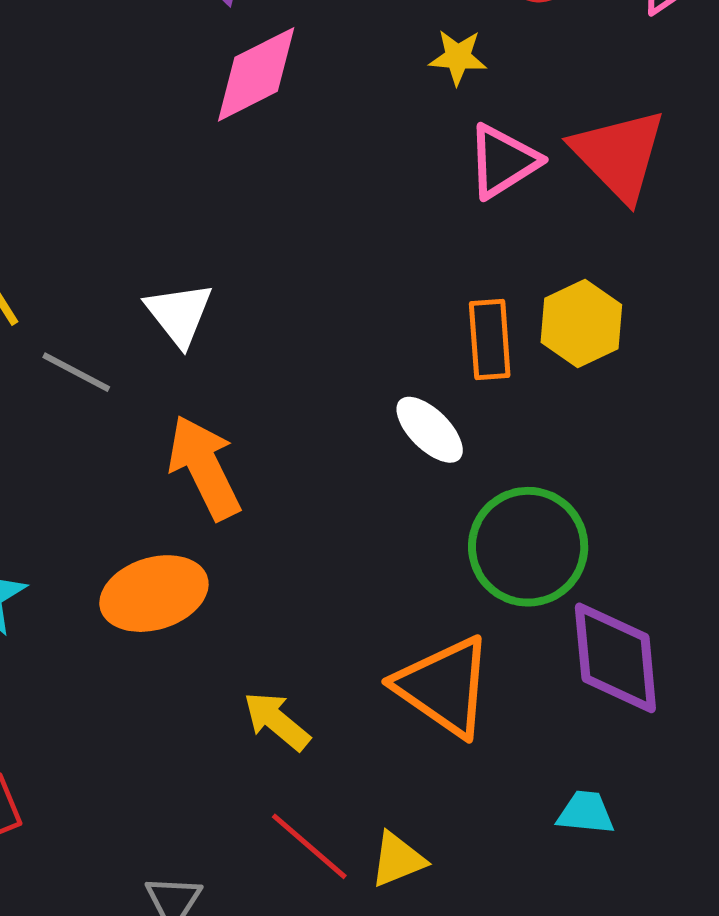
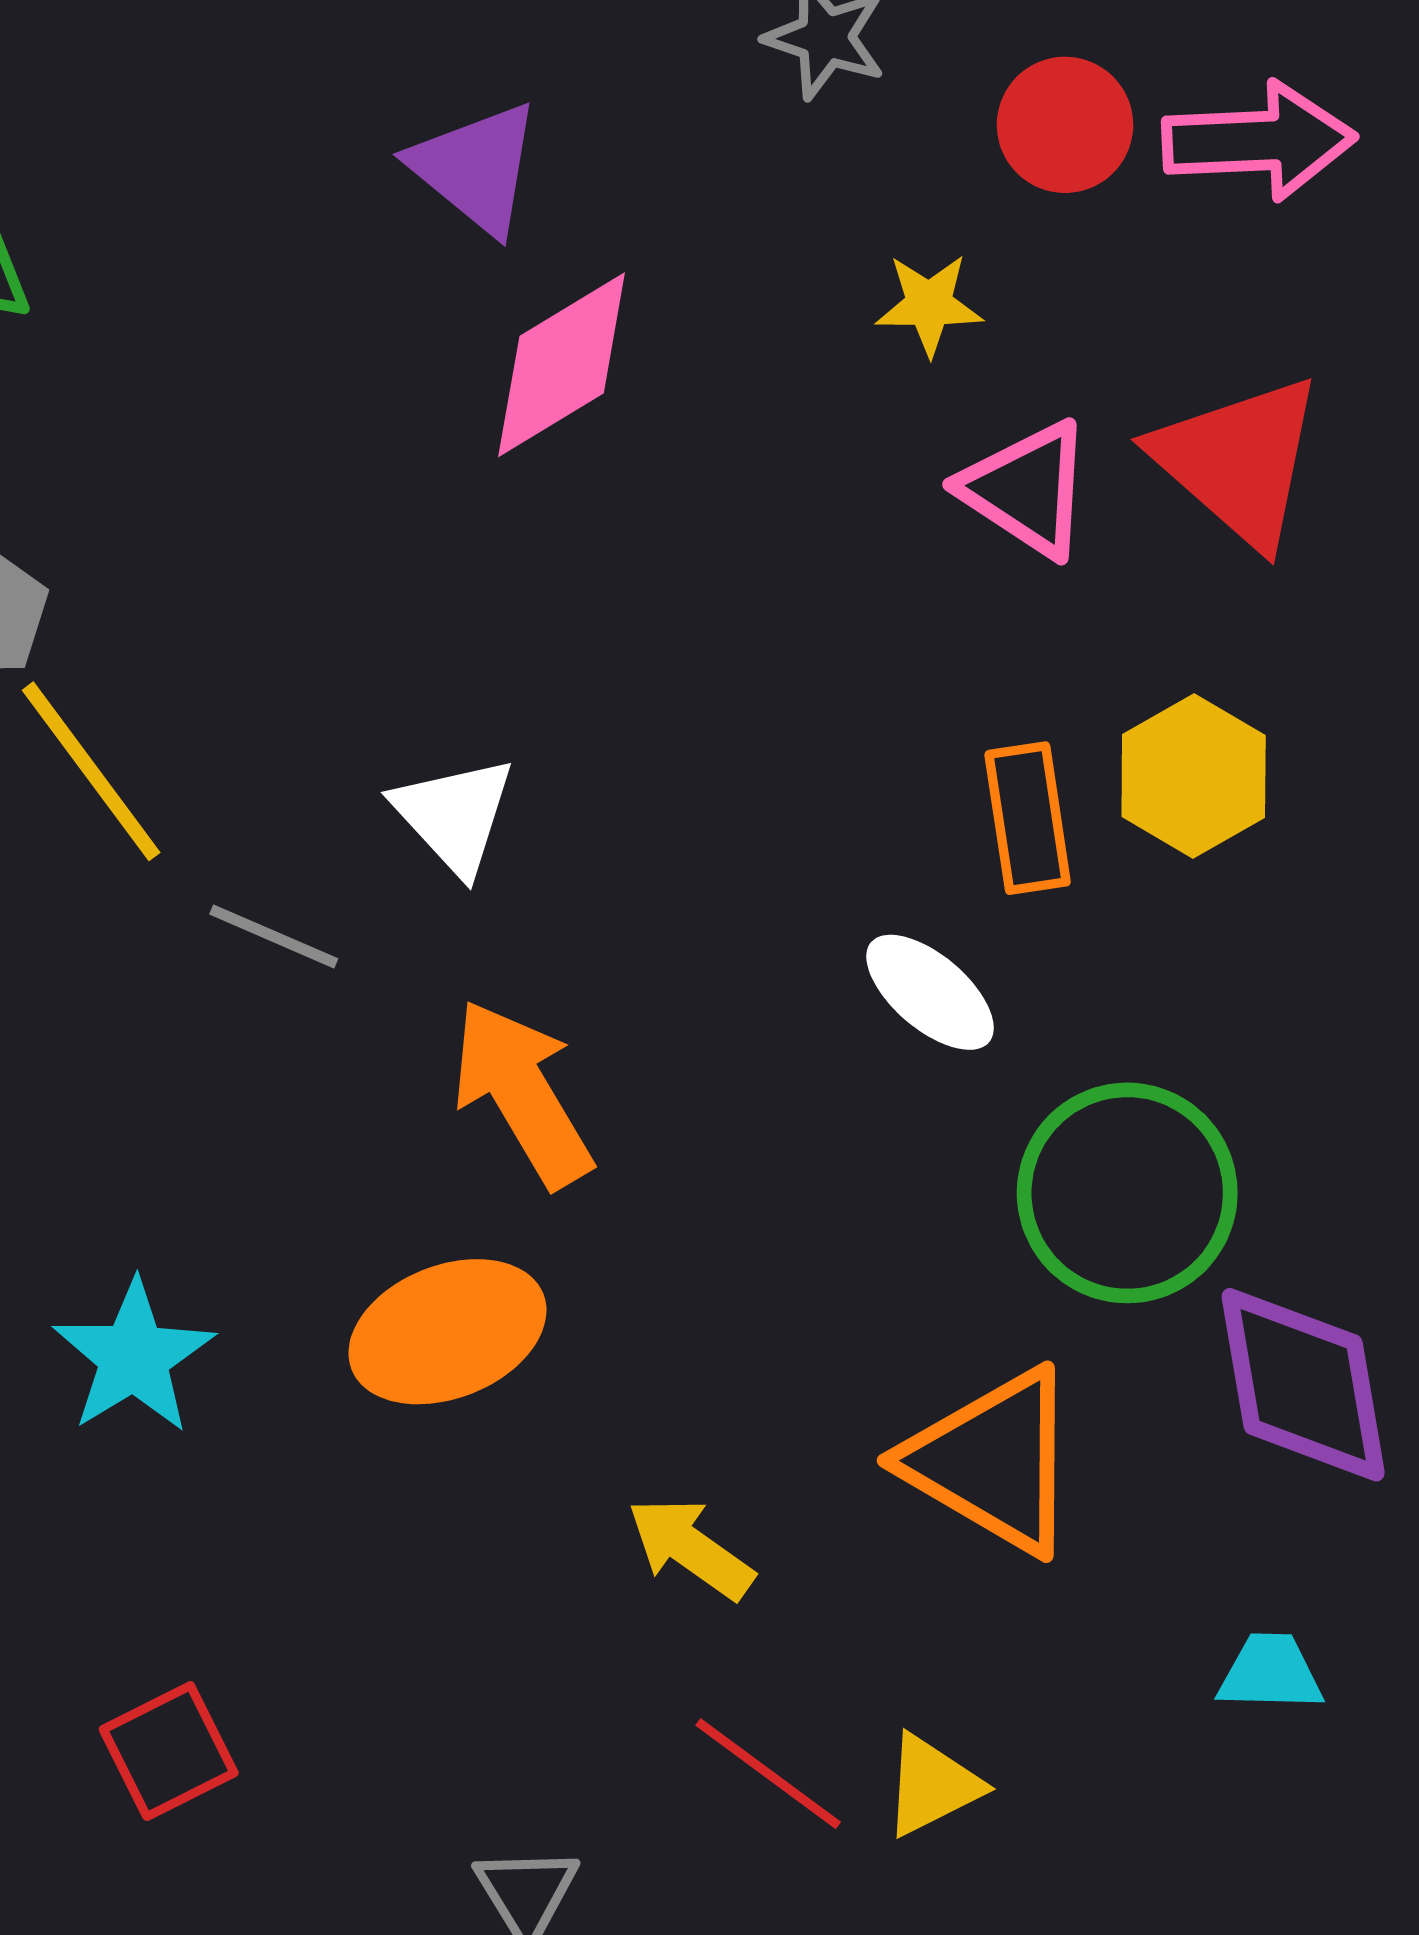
pink triangle: (503, 161) -> (1027, 489), turned -50

